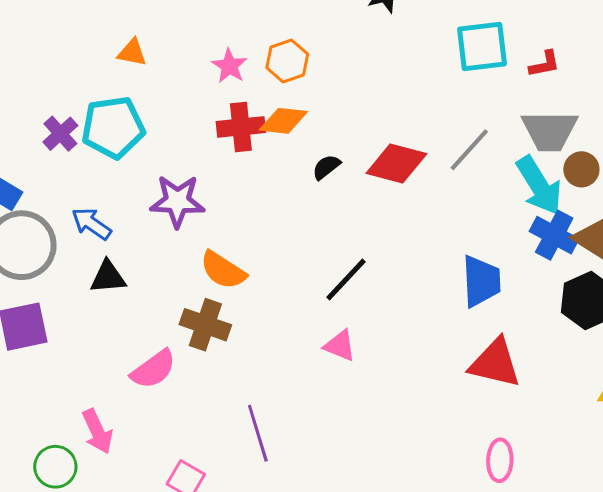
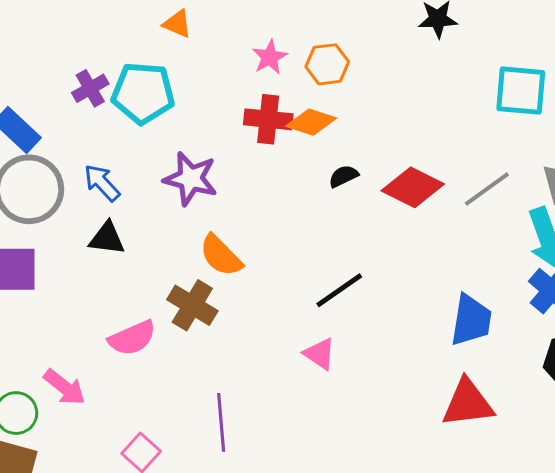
red triangle: (495, 363) -> (468, 403), turned -32
pink arrow: (97, 431) -> (65, 387), turned -39

